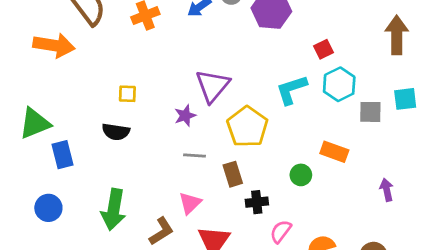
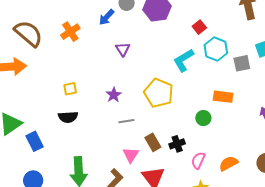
purple triangle: (213, 86) -> (123, 49), moved, size x0.6
brown rectangle: (233, 174) -> (153, 142), moved

